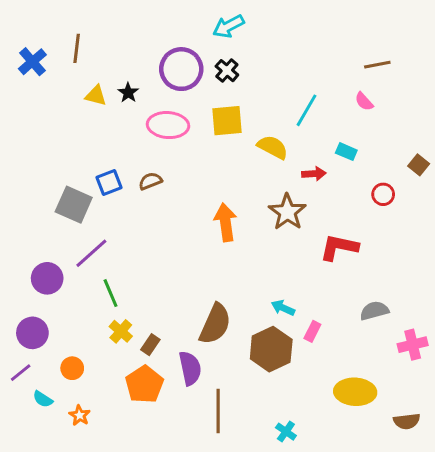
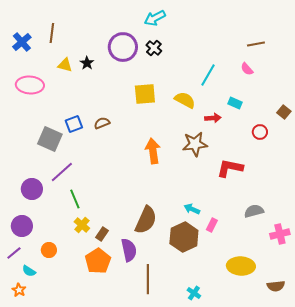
yellow square: (227, 121) -> (145, 94), moved
pink ellipse: (168, 125) -> (30, 85), moved
brown star: (287, 212) -> (195, 144), turned 30
orange star: (80, 415) -> (19, 290), moved

